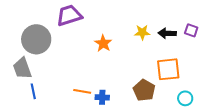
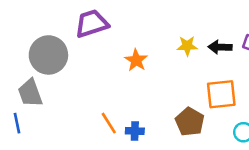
blue line: (33, 91) -> (17, 123), moved
orange line: (82, 91) -> (109, 123), turned 48

